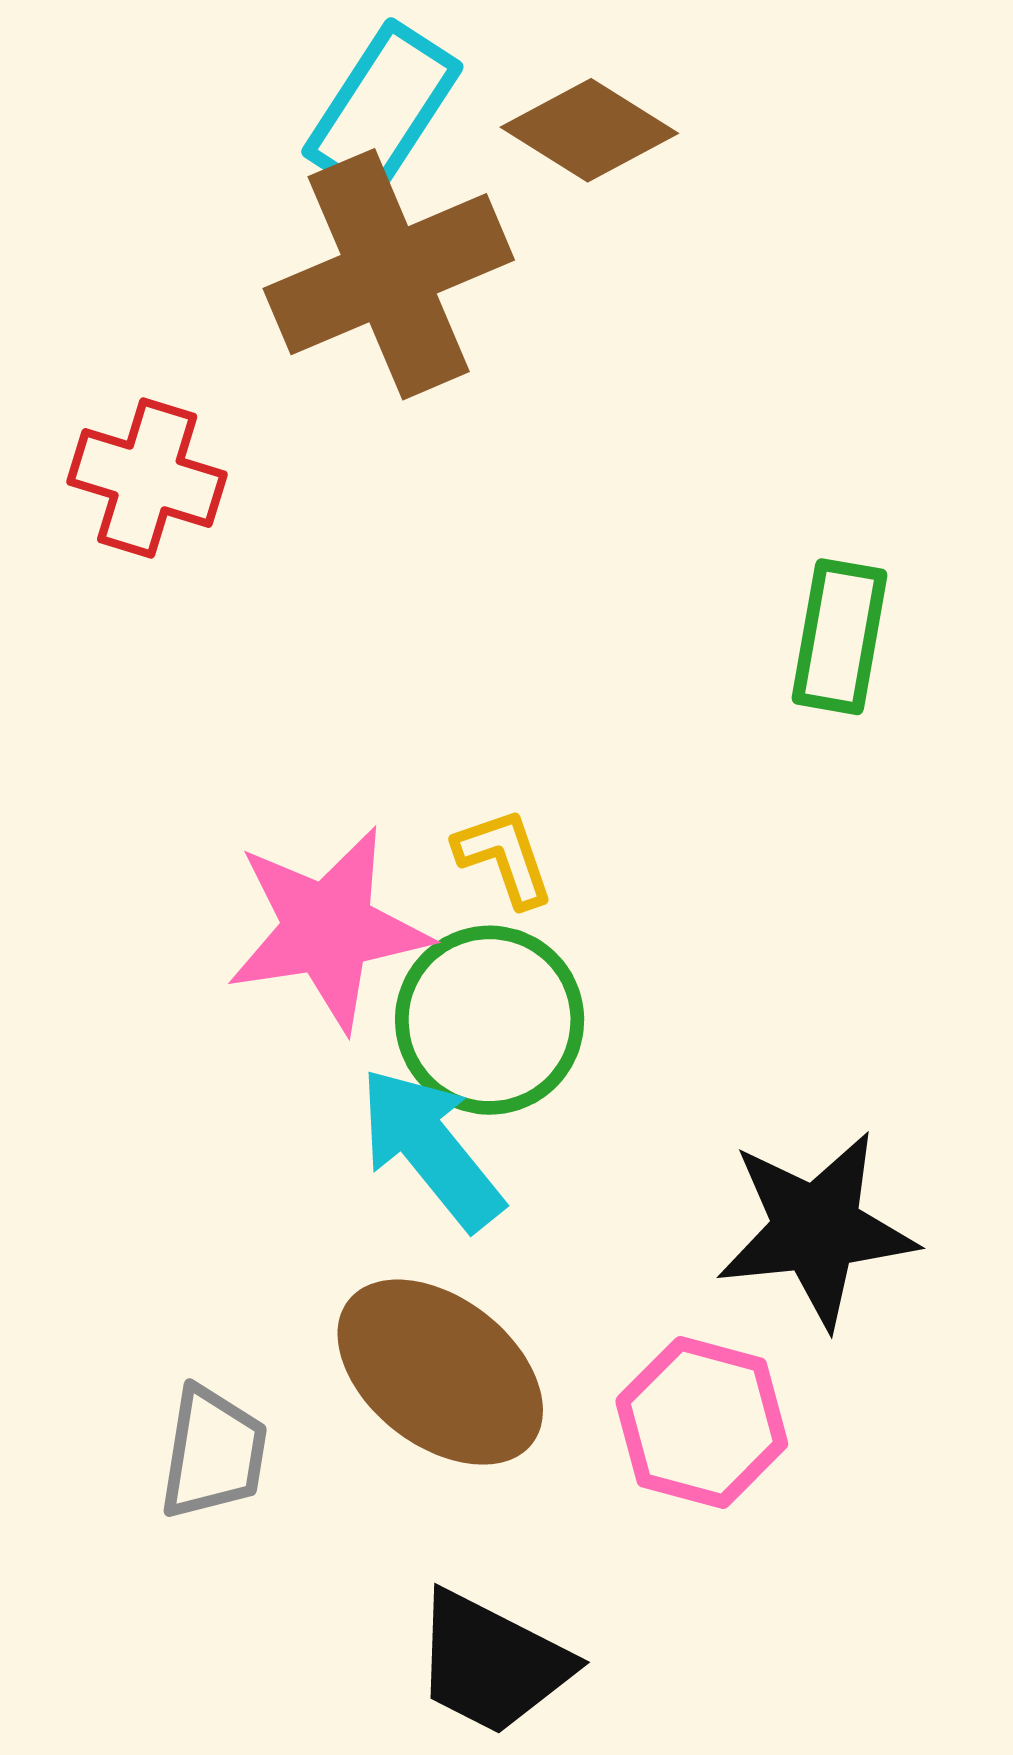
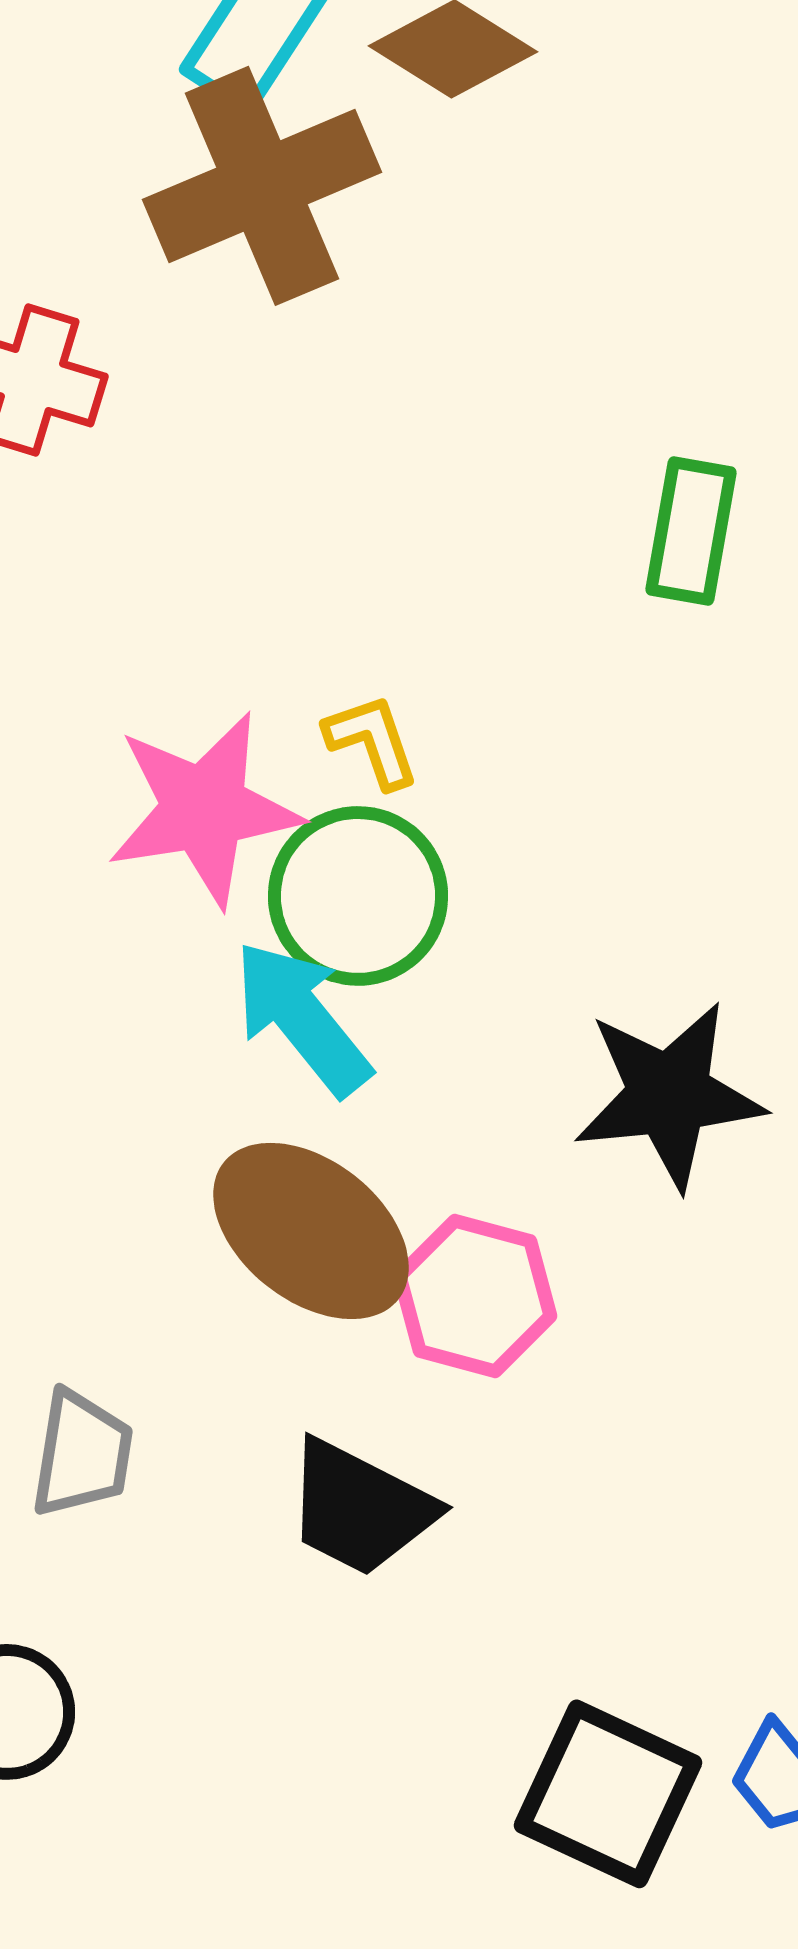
pink hexagon: (702, 1423) -> (475, 1296), moved
gray trapezoid: (213, 1453) -> (82, 1454), moved

